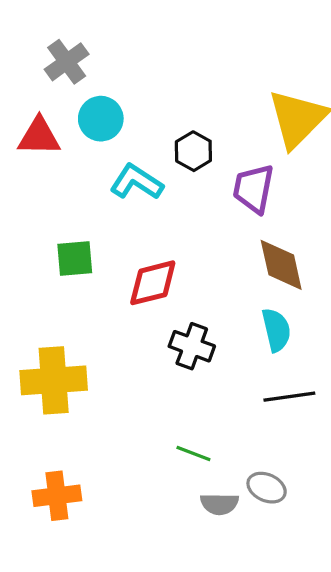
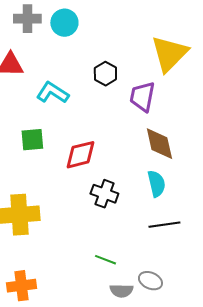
gray cross: (67, 62) -> (27, 19), turned 36
cyan circle: (101, 119) -> (64, 23), moved
cyan L-shape: (137, 182) -> (52, 93), moved

